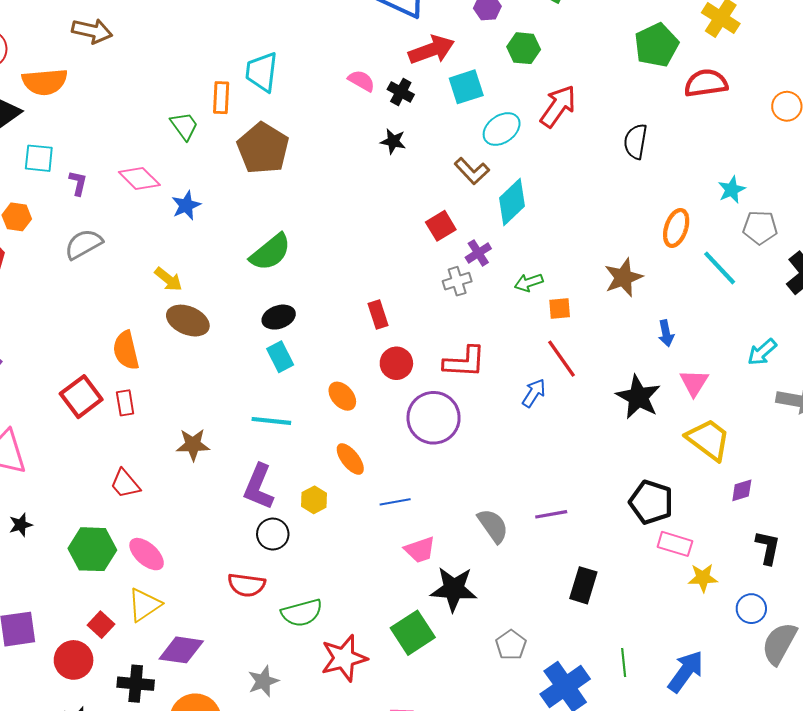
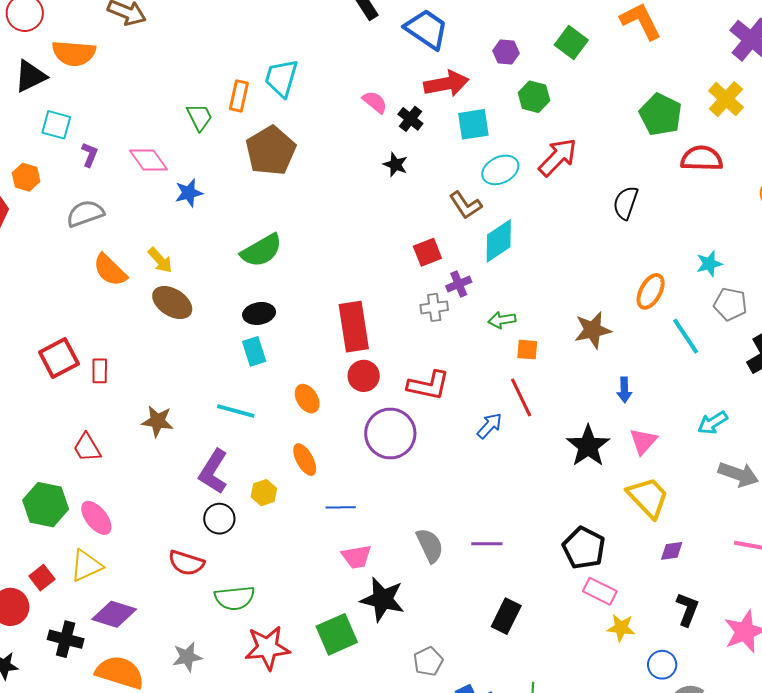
green pentagon: (656, 45) -> (661, 115), turned -30
red rectangle: (378, 314) -> (354, 327), size x1.8
orange semicircle: (126, 350) -> (110, 270), moved, turned -42

